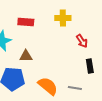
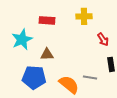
gray line: (75, 88) -> (90, 77), moved

